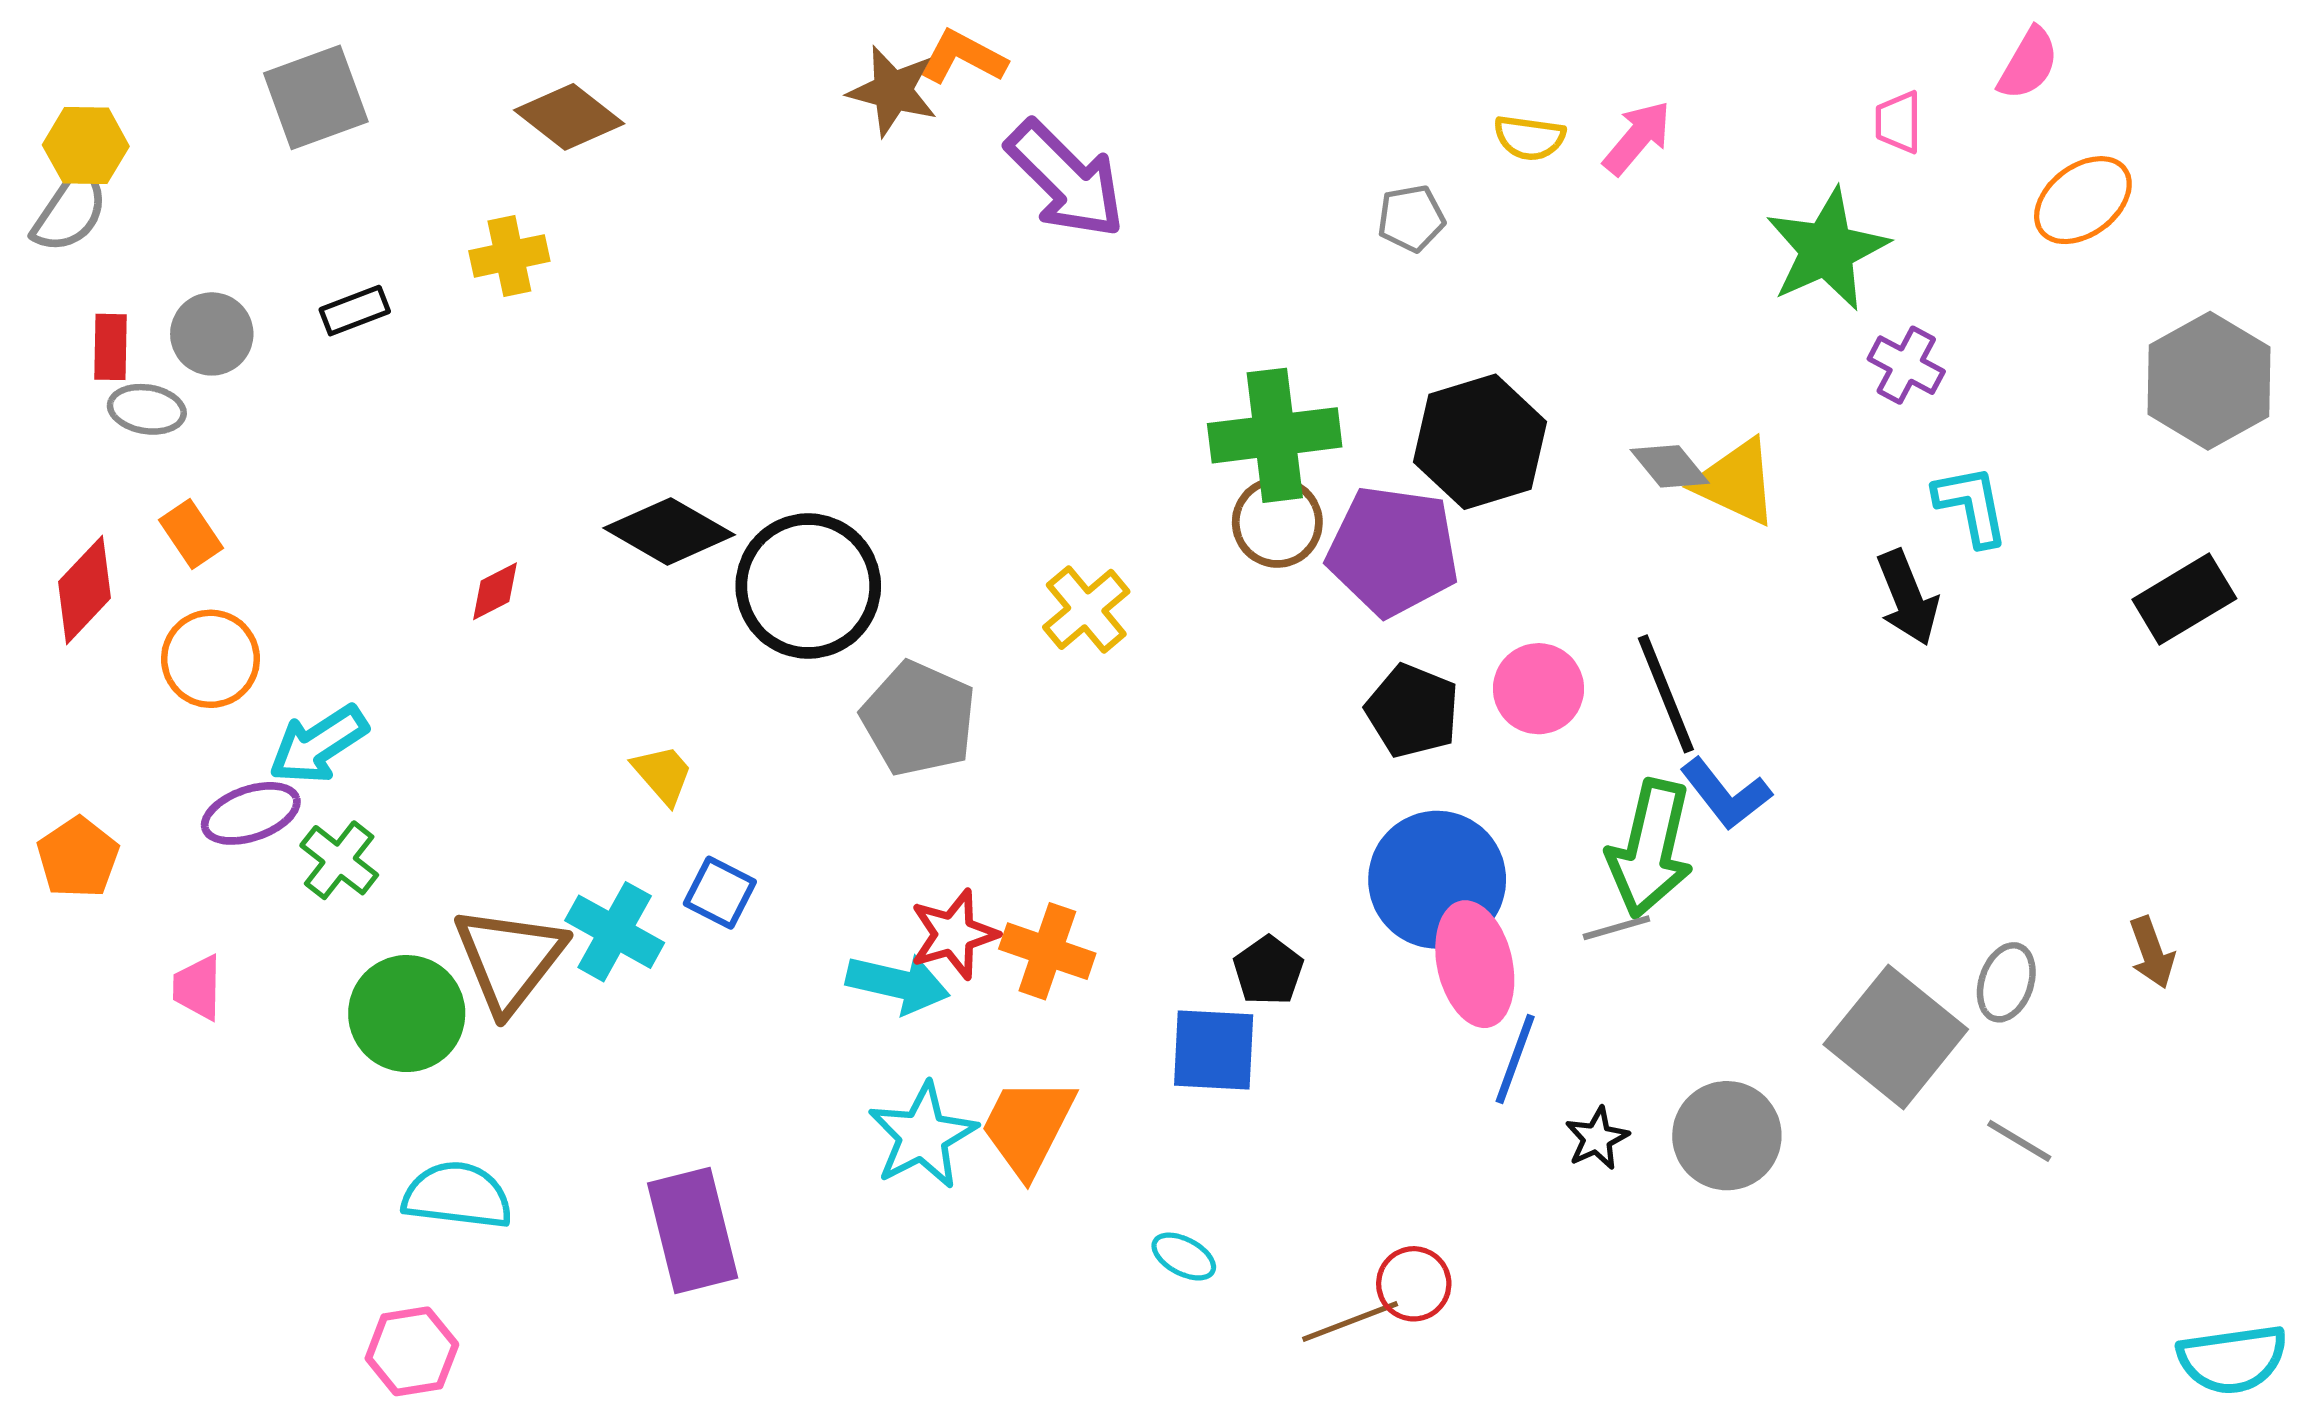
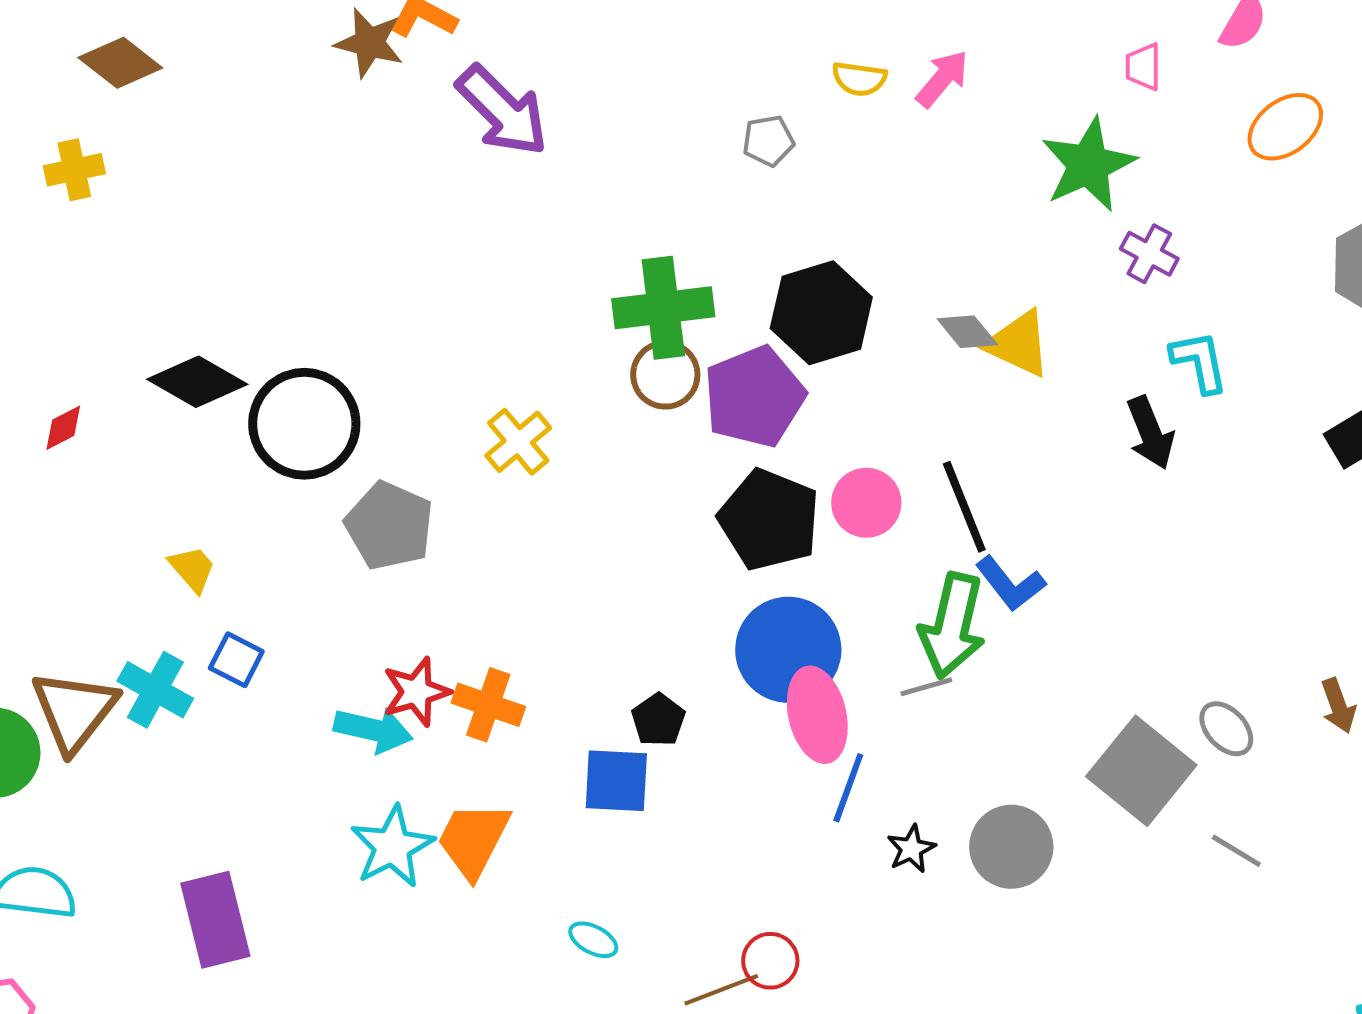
purple pentagon: (1393, 551) -> (754, 397), turned -30
black pentagon: (1412, 711) -> (769, 520), size x1.4
gray ellipse: (2006, 982) -> (1226, 729), turned -62

